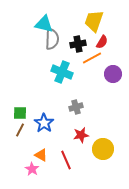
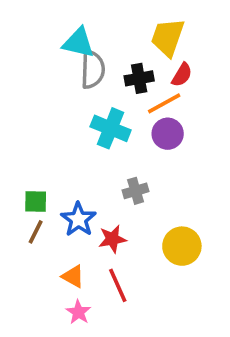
purple circle: (113, 74) -> (168, 134), moved
red star: (81, 135) -> (112, 239), moved
yellow circle: (103, 149) -> (182, 246), moved
pink star: (32, 169) -> (78, 312), moved

